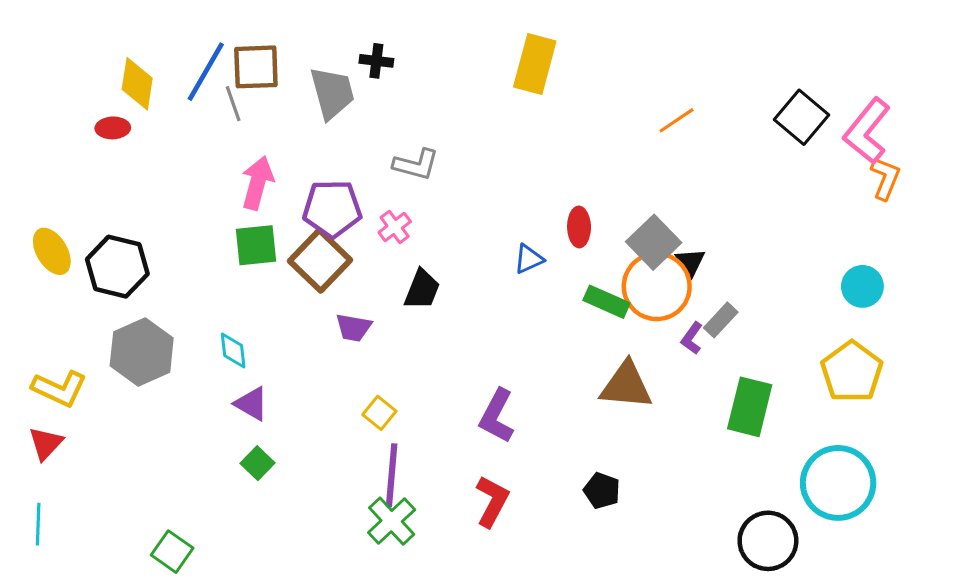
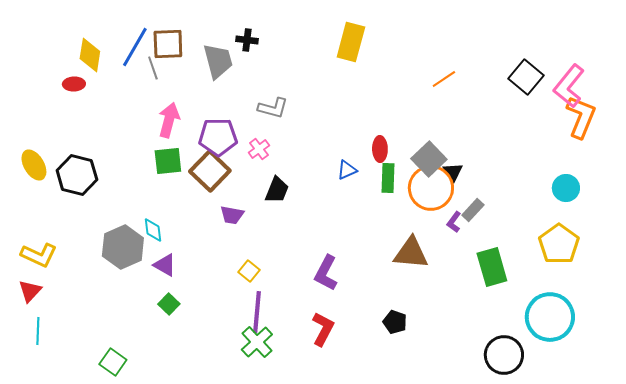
orange L-shape: (885, 178) -> (581, 117), size x1.5
green rectangle: (606, 302) -> (388, 178), moved, turned 68
gray hexagon: (142, 352) -> (123, 247), moved
green rectangle: (750, 407) -> (492, 267), turned -30
cyan line: (38, 524) -> (38, 331), moved

